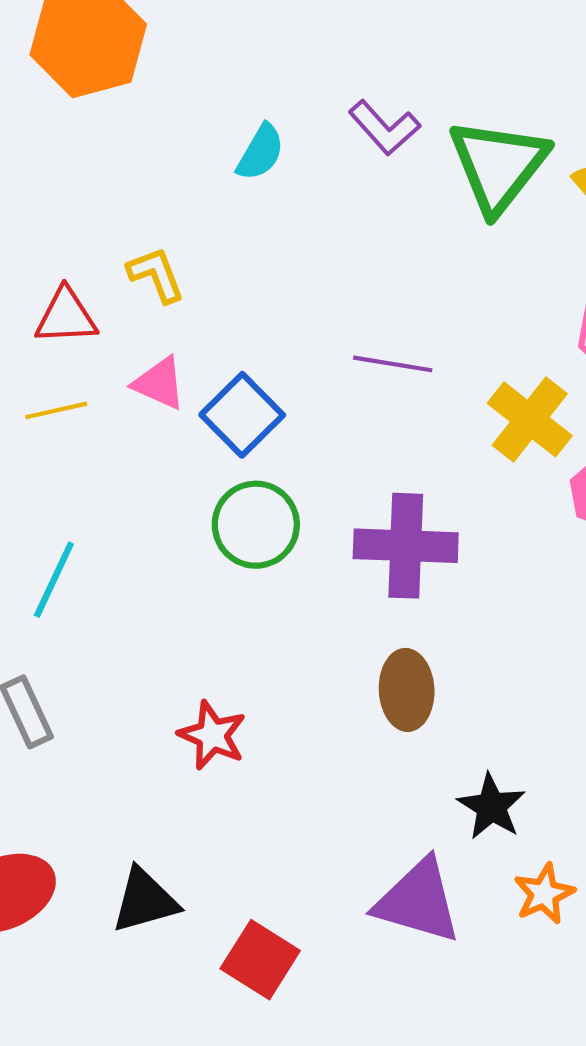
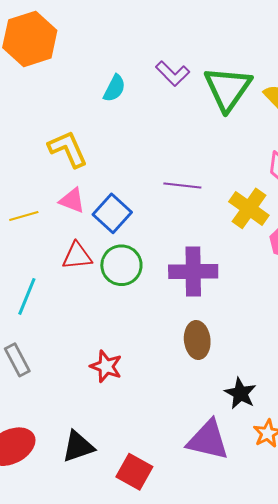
yellow L-shape: (156, 275) -> (68, 149), size x1.4
red triangle: (66, 316) -> (77, 256), moved

